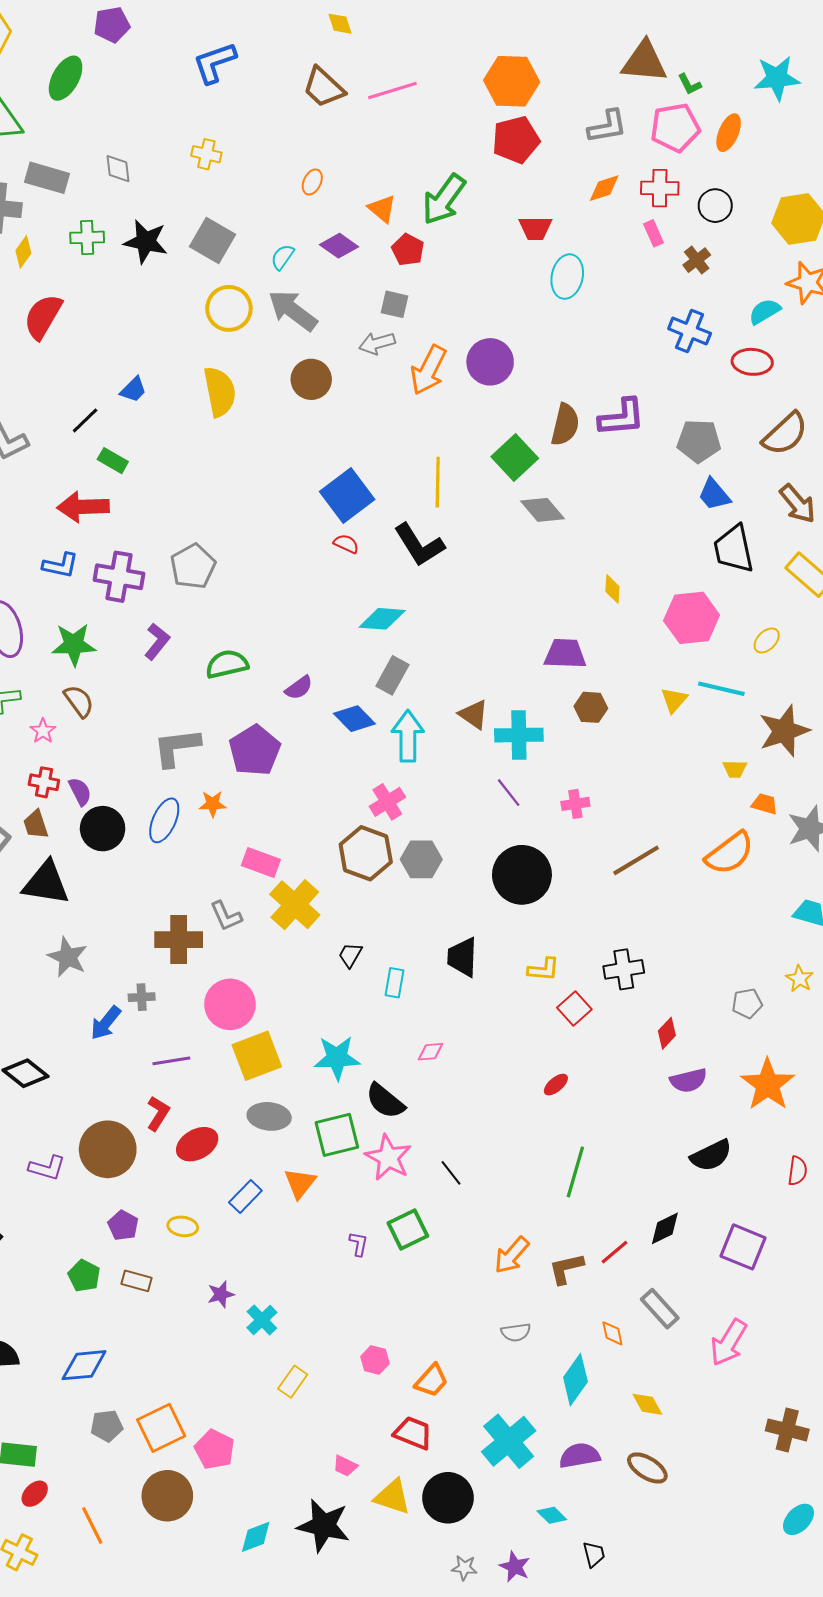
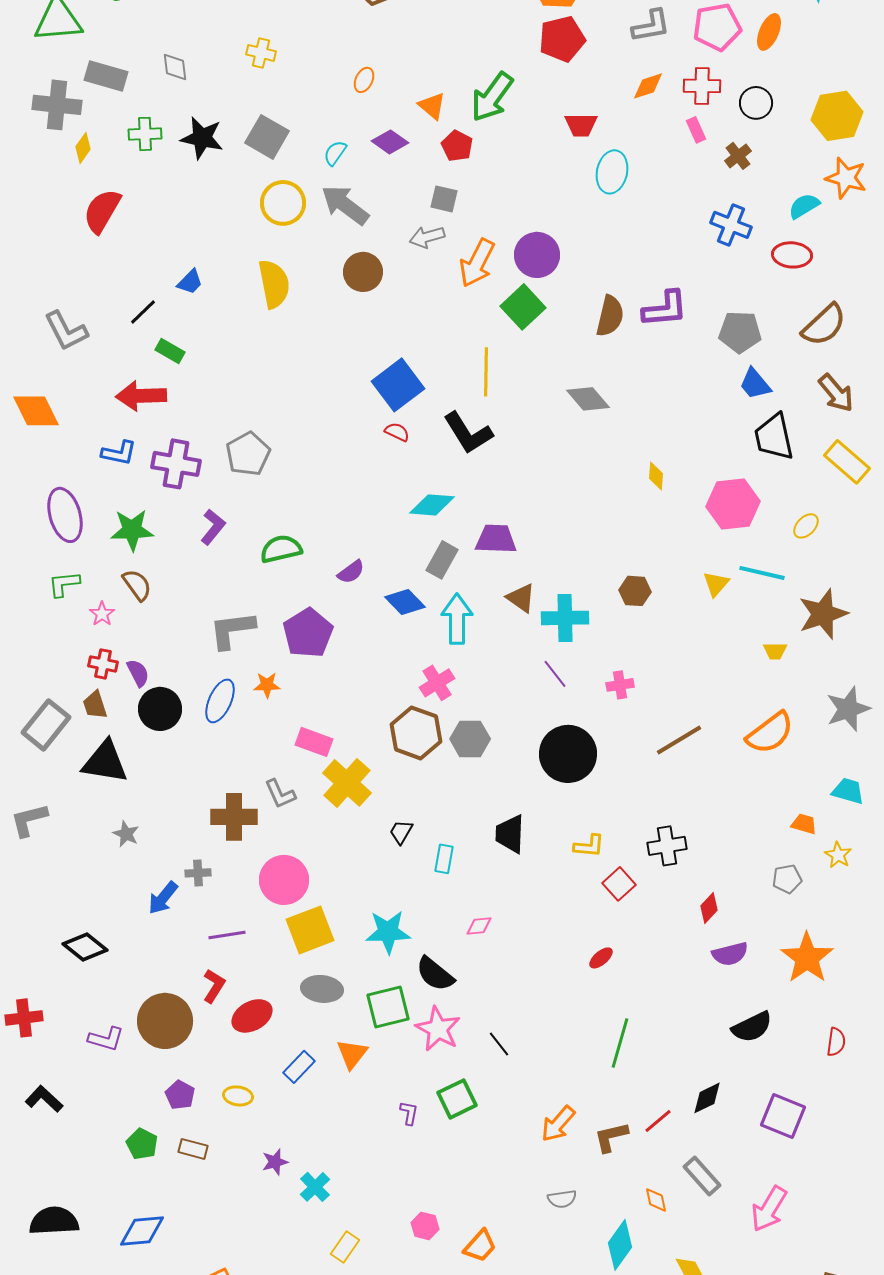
green square: (515, 457) -> (523, 307), moved
purple trapezoid: (565, 654) -> (496, 539), moved
orange trapezoid: (765, 804) -> (804, 824), moved
gray star: (68, 957) -> (126, 834), size x0.7

